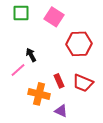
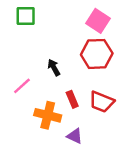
pink square: (54, 17) -> (98, 21), moved
black arrow: (31, 55) -> (54, 67), moved

